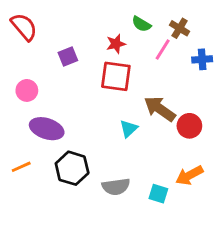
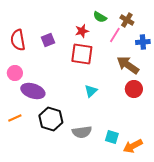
red semicircle: (24, 27) -> (18, 40), moved, turned -150
pink circle: (27, 90) -> (15, 73), moved
brown arrow: (160, 109) -> (128, 65), moved
orange arrow: (189, 175) -> (133, 146), moved

